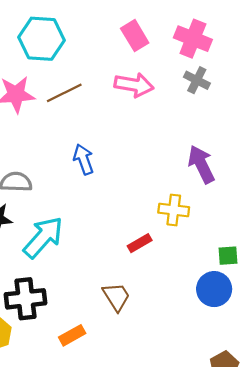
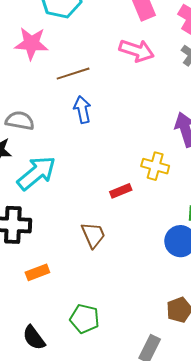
brown line: (64, 93) -> (73, 74), moved
orange rectangle: (72, 335) -> (37, 272), moved

